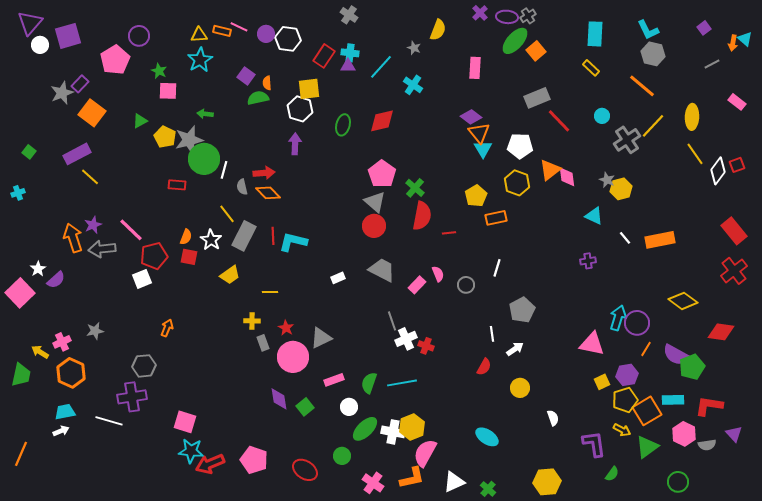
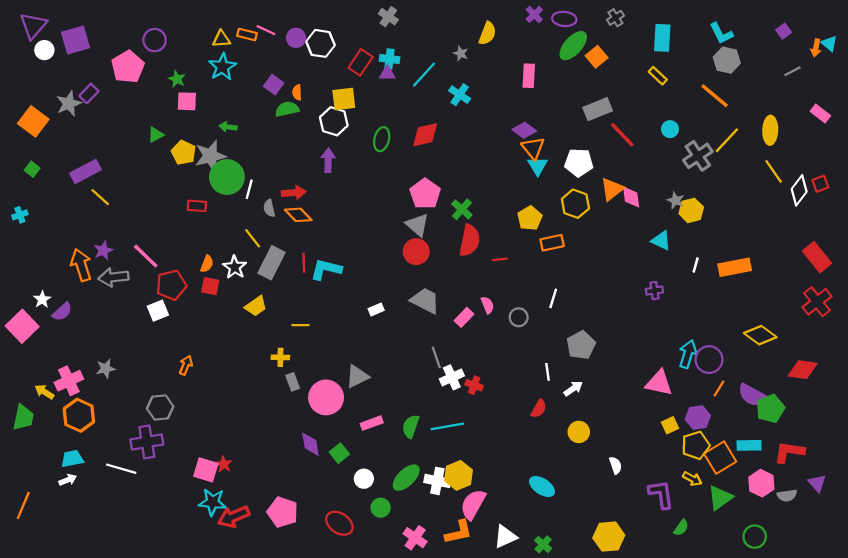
gray cross: (528, 16) -> (615, 18), moved
orange square: (92, 113) -> (33, 121), moved
white line: (625, 238) -> (696, 265), turned 56
red star: (286, 328) -> (224, 464), moved
pink cross: (62, 342) -> (69, 381), size x1.4
white circle: (349, 407) -> (364, 479), moved

